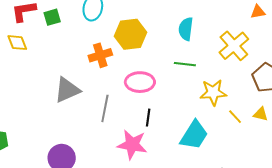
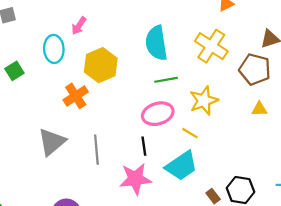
cyan semicircle: (186, 29) -> (156, 43), size x1.4
pink ellipse: (140, 82) -> (158, 114), moved
yellow line: (235, 117) -> (190, 133), moved
cyan trapezoid: (194, 135) -> (181, 166), moved, turned 40

